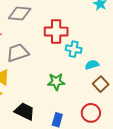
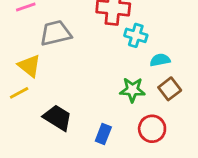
green star: (56, 82) -> (132, 90), moved

